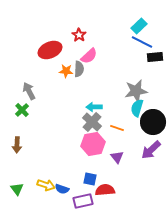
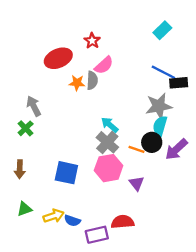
blue line: (142, 42) -> (163, 72), moved
black rectangle: (155, 57) -> (179, 83), moved
cyan arrow: (94, 107) -> (110, 125), turned 42
black circle: (153, 122) -> (152, 142), moved, size x0.7
purple arrow: (151, 150) -> (176, 149), moved
blue square: (90, 179) -> (66, 173), moved, size x1.5
yellow arrow: (46, 185) -> (54, 216), turned -36
green triangle: (17, 189) -> (24, 209), moved, turned 48

